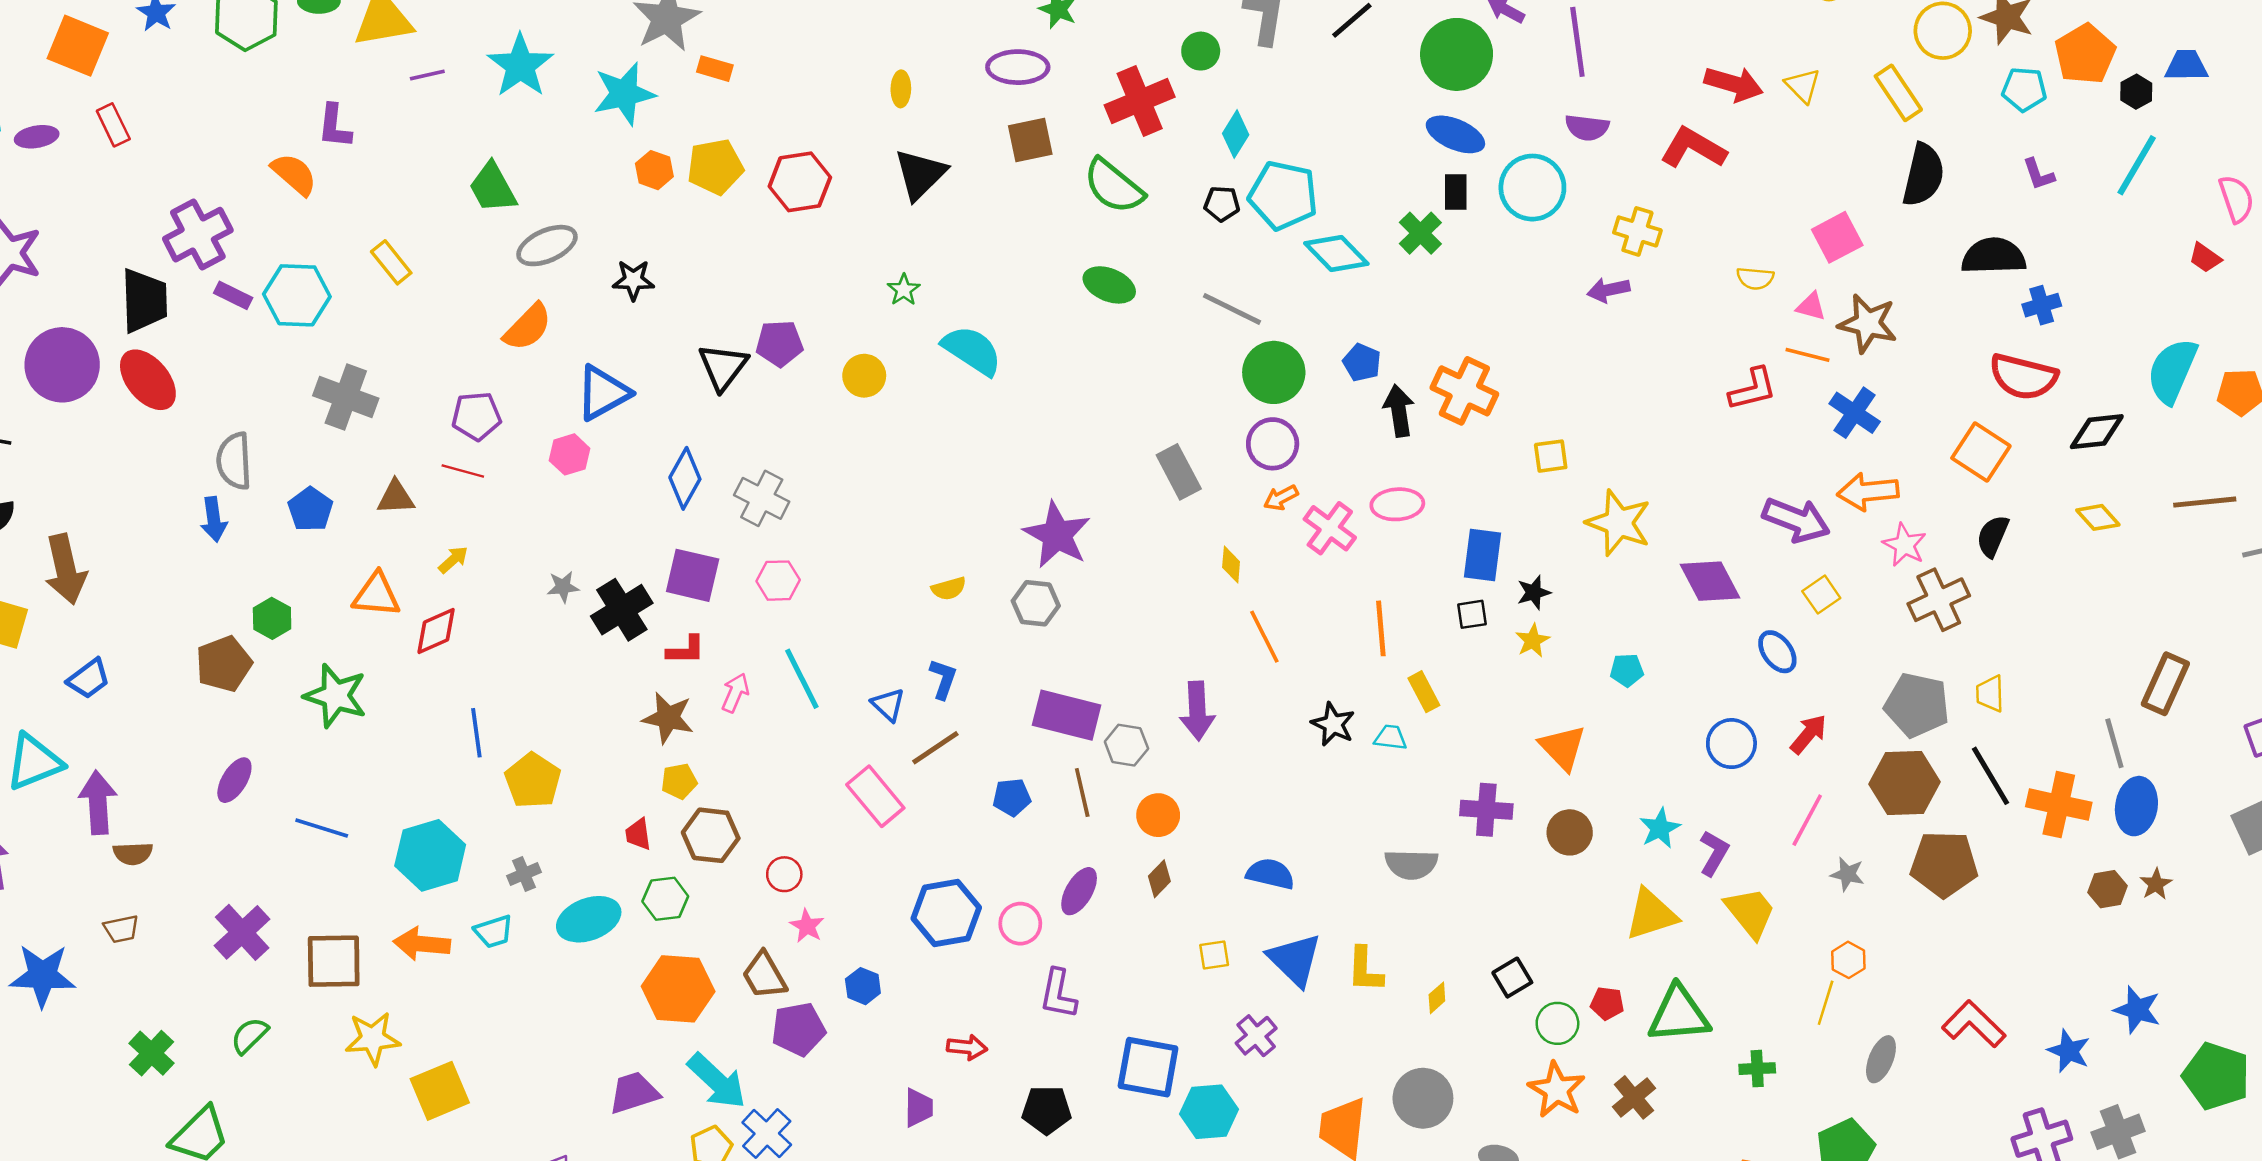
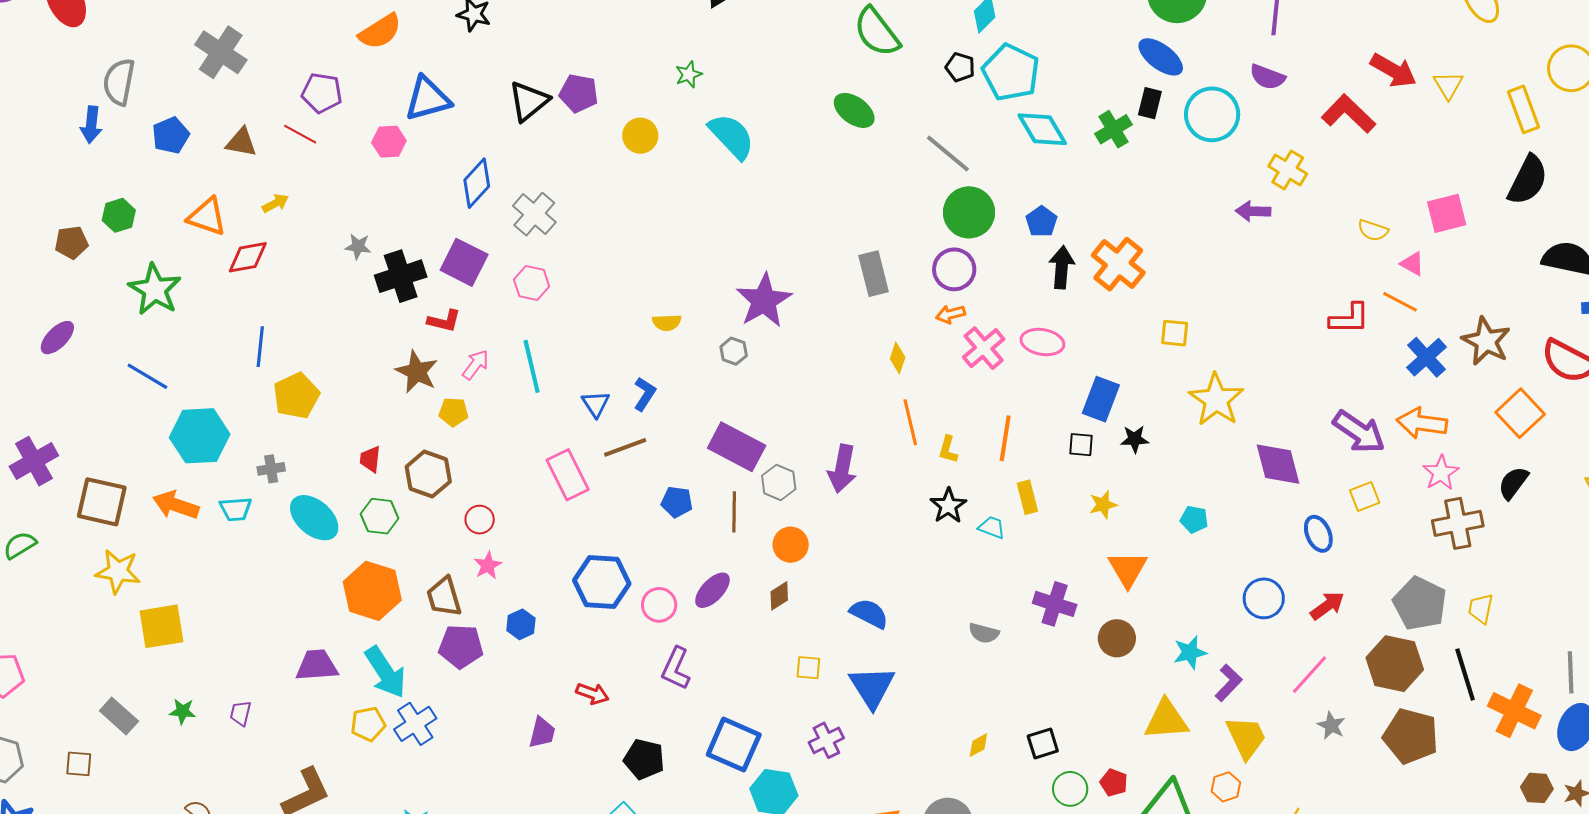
brown star: (1868, 323) -> (1486, 341), moved
gray hexagon: (1036, 603) -> (734, 351), size x0.7
yellow star: (1533, 641) -> (1103, 505), moved
brown pentagon: (224, 664) -> (71, 242), size x0.7
yellow pentagon: (679, 781) -> (453, 412), moved
blue line: (322, 828) -> (147, 376), moved
gray semicircle: (1411, 864) -> (984, 633), size x0.7
cyan ellipse: (589, 919) -> (314, 518), turned 48
orange hexagon: (1848, 960) -> (1226, 787), moved
yellow L-shape: (1365, 970) -> (948, 449), moved, size x0.7

